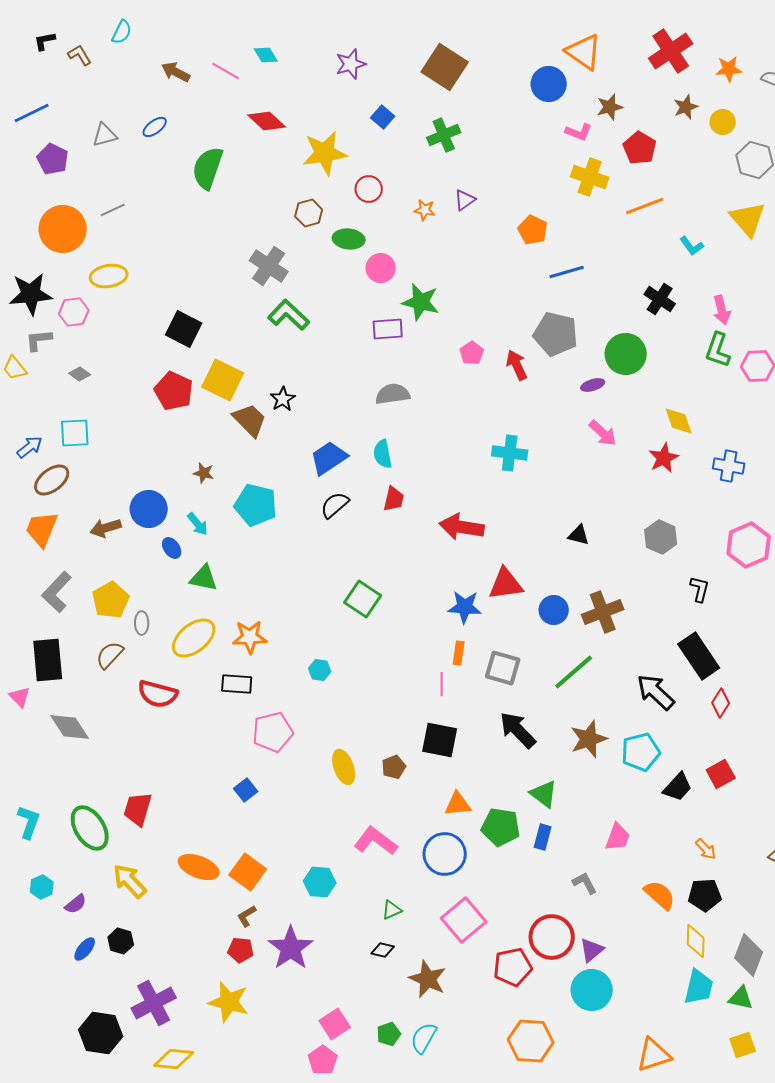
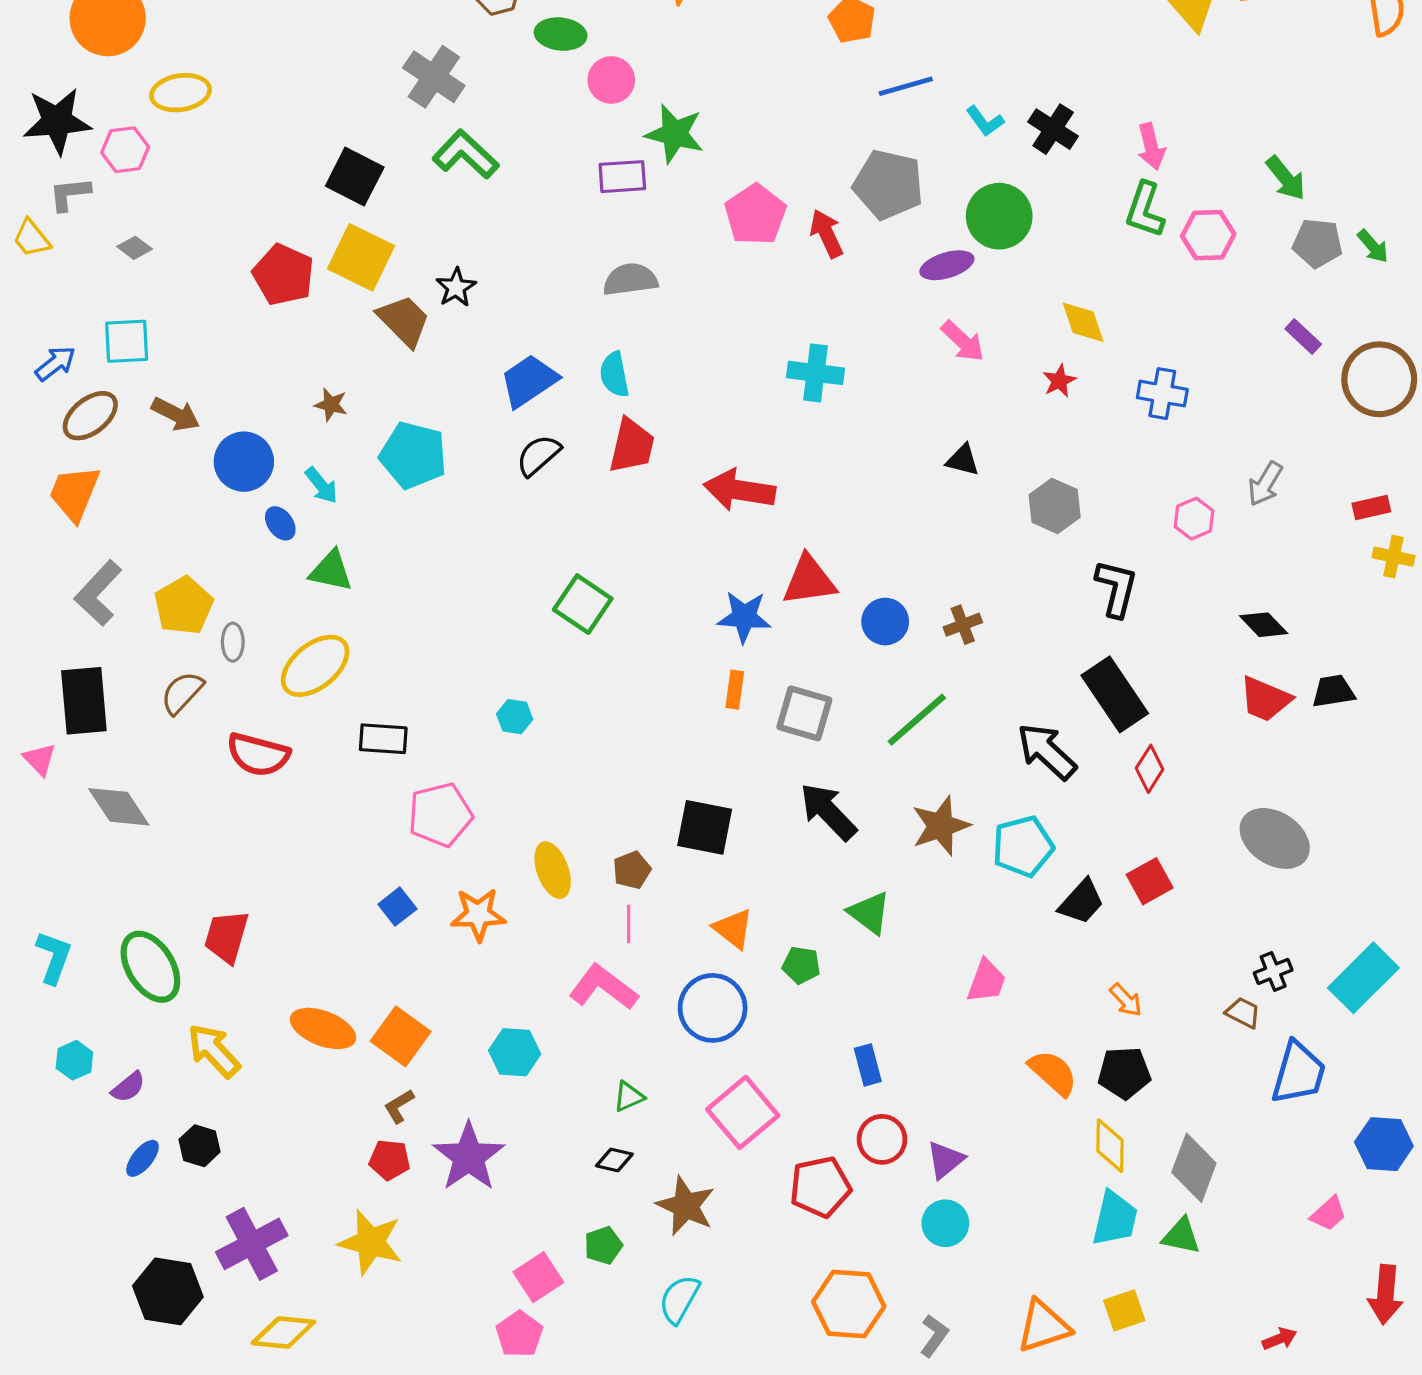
cyan L-shape: (692, 246) -> (985, 121), moved
black square: (184, 329) -> (355, 177), moved
pink pentagon: (472, 353) -> (755, 215), size x1.6
purple ellipse: (593, 385) -> (947, 265), size x1.4
red star: (664, 458) -> (1059, 381), size x0.7
red trapezoid: (394, 499) -> (632, 446), size x1.4
brown arrow: (106, 528) -> (176, 414), moved, turned -136
black triangle: (579, 535) -> (963, 460), moved
pink hexagon: (749, 545) -> (1194, 519), size x0.6
black L-shape: (700, 589) -> (1116, 588), size x1.4
brown cross: (603, 612) -> (963, 625), size x0.6
orange star: (250, 637) -> (478, 914), moved
pink line: (442, 684) -> (629, 924), moved
orange triangle: (458, 804) -> (733, 929), turned 44
green pentagon: (501, 827) -> (801, 965), size x0.6
blue rectangle: (543, 837) -> (868, 1065), moved, turned -30
gray L-shape: (585, 883) -> (934, 1336), moved, turned 64
red circle: (552, 937) -> (882, 1139), size x0.7
cyan circle: (592, 990) -> (945, 1223), size x0.7
green pentagon: (389, 1034) -> (603, 1245), moved
yellow square: (743, 1045) -> (1124, 1310), moved

